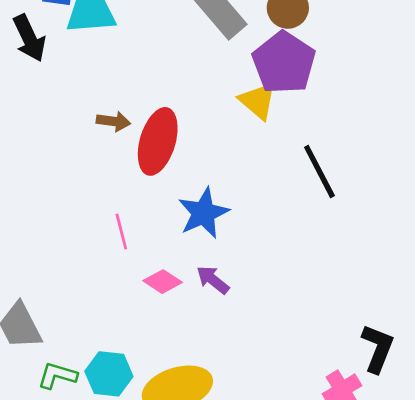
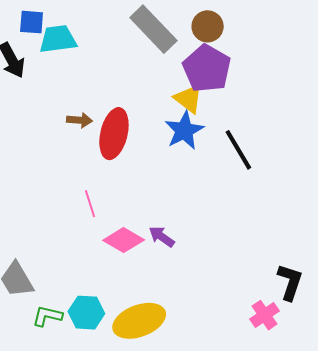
blue star: (203, 213) -> (184, 131), moved
pink diamond: (163, 282) -> (124, 240), size x1.4

